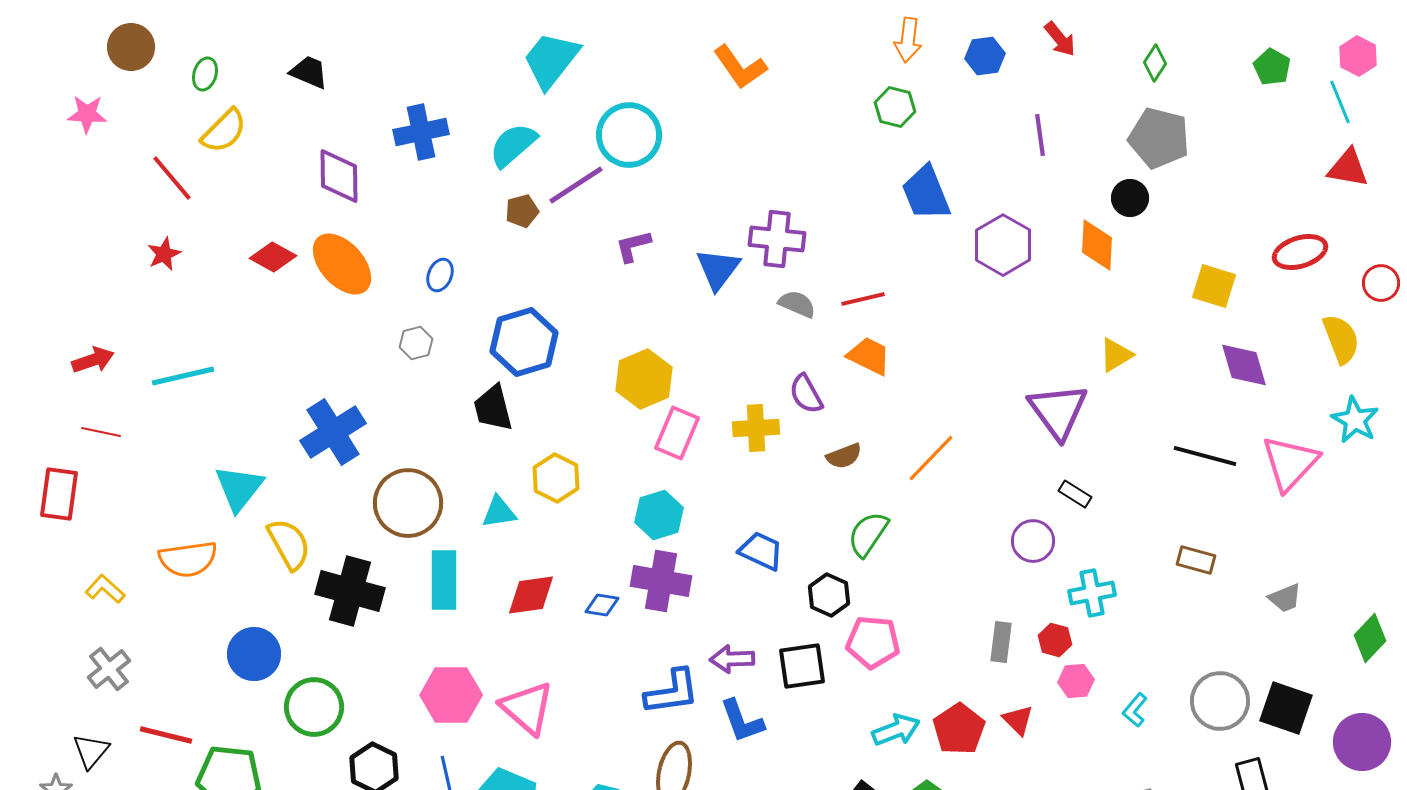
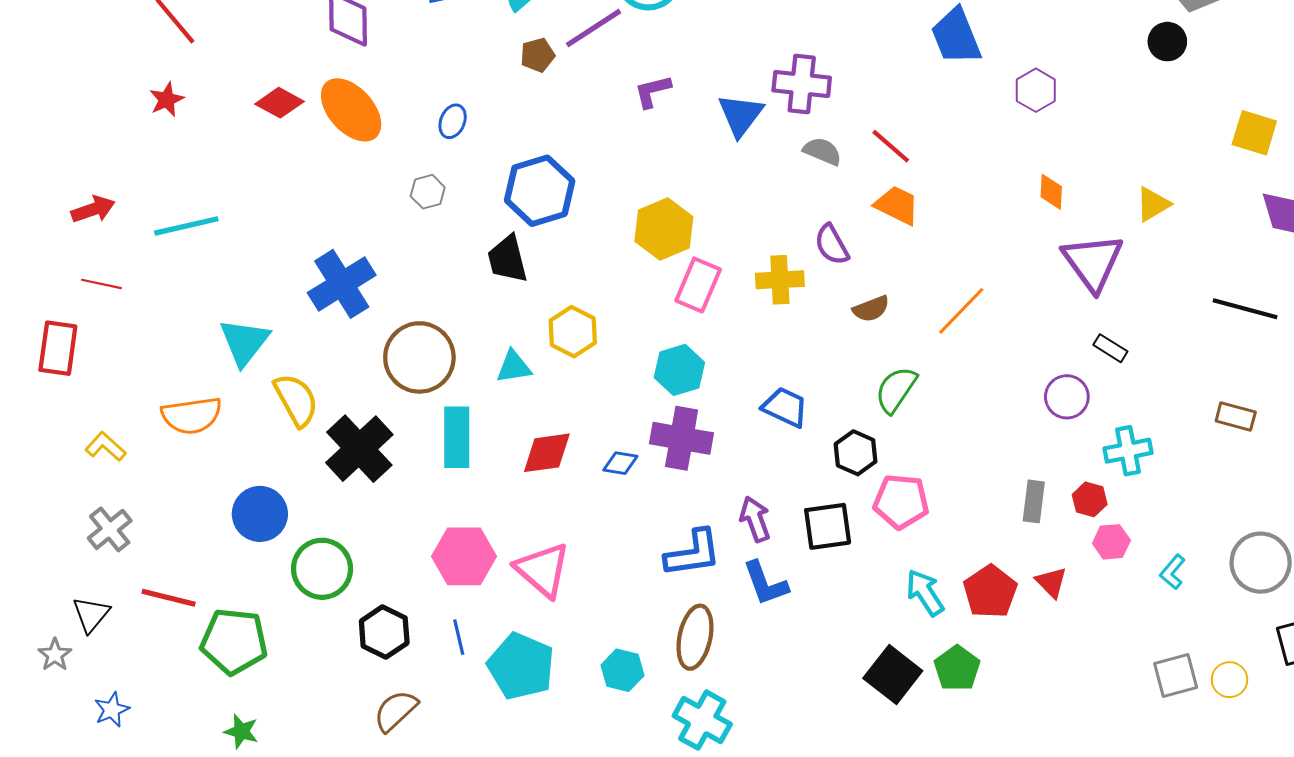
purple hexagon: (1003, 245) -> (1036, 90), size x0.7
orange diamond: (1097, 245) -> (1051, 192), moved, size x0.7
red line: (863, 299) -> (891, 146), turned 54
black cross: (350, 591) -> (359, 449), turned 32
purple arrow: (732, 659) -> (755, 519), turned 72
cyan arrow: (896, 730) -> (925, 593), turned -102

